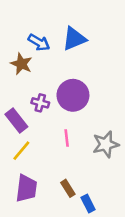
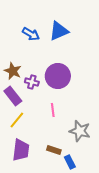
brown star: (21, 64) -> (13, 71), moved
gray star: (106, 144) -> (80, 131), moved, turned 30
brown rectangle: (68, 188) -> (54, 150), turned -40

